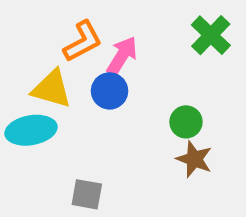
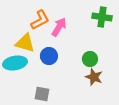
green cross: (211, 35) -> (102, 17), turned -36
blue circle: (110, 91) -> (49, 56), moved

